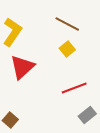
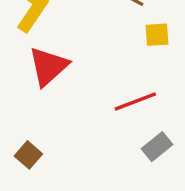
yellow square: (67, 49) -> (157, 35), moved, turned 35

